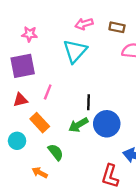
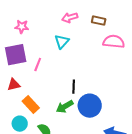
cyan triangle: (75, 51) -> (62, 42), size x0.7
pink line: (48, 92) -> (38, 65), moved
cyan circle: (17, 141) -> (20, 124), moved

